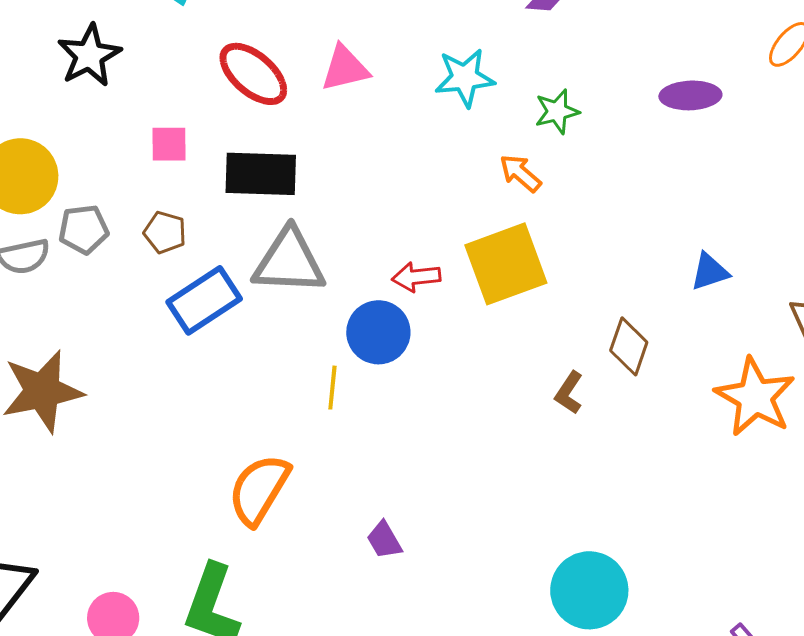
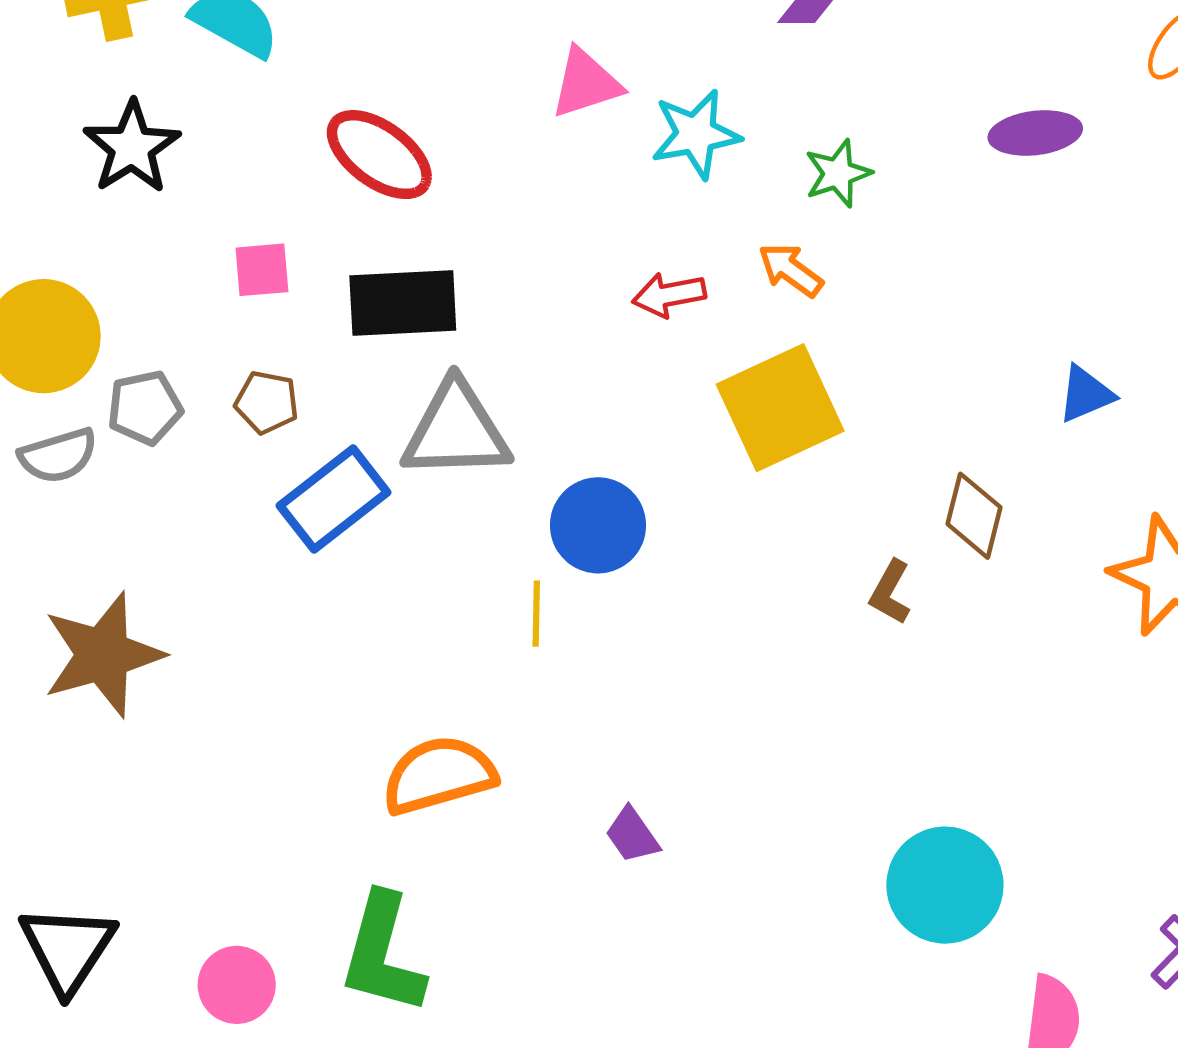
pink triangle: (345, 68) -> (586, 83), moved
red arrow: (416, 277) -> (669, 295), moved
orange semicircle: (259, 490) -> (439, 775), turned 48

